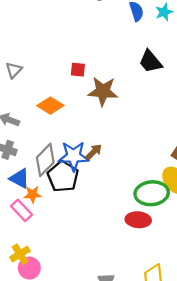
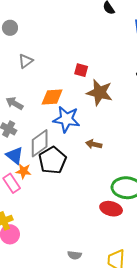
orange diamond: (50, 106) -> (52, 97), turned -45
brown arrow: (94, 152) -> (94, 144), moved, turned -133
blue star: (74, 156) -> (66, 119), moved

